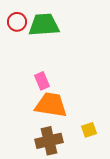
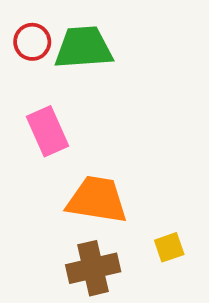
pink rectangle: (42, 81) -> (47, 131), moved, size x1.4

